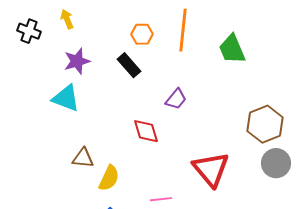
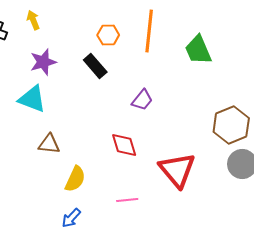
red diamond: (146, 131) -> (124, 145), moved
brown triangle: (83, 158) -> (49, 144), moved

